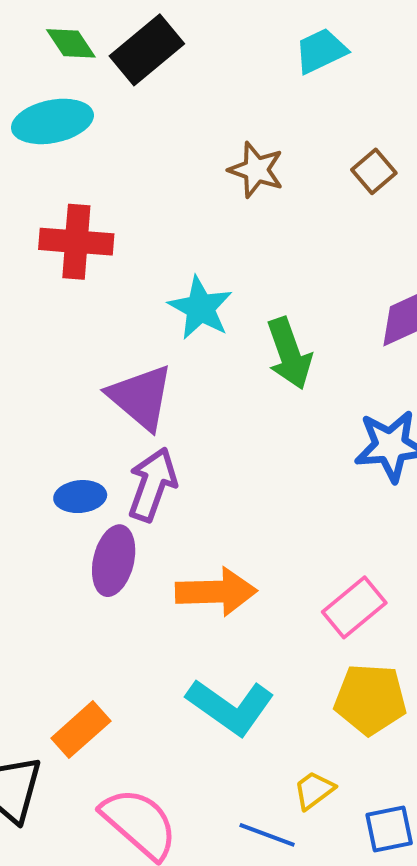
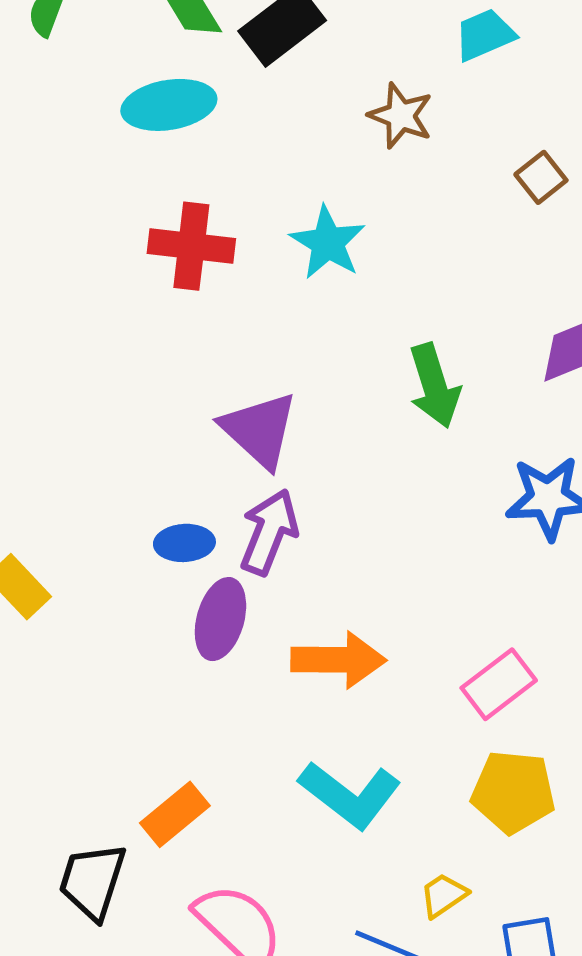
brown star: (256, 170) -> (401, 116), moved
cyan star: (200, 308) -> (328, 243), moved

